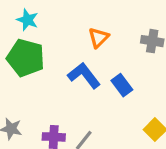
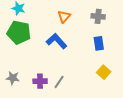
blue rectangle: (122, 85) -> (99, 43), moved, turned 32

